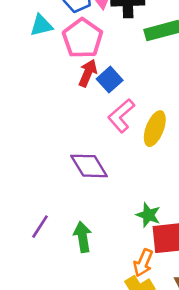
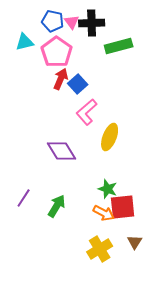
yellow ellipse: (155, 129) -> (110, 137), moved
green arrow: (83, 237) -> (57, 206), turned 40
orange arrow: (143, 263) -> (104, 213), moved, turned -85

